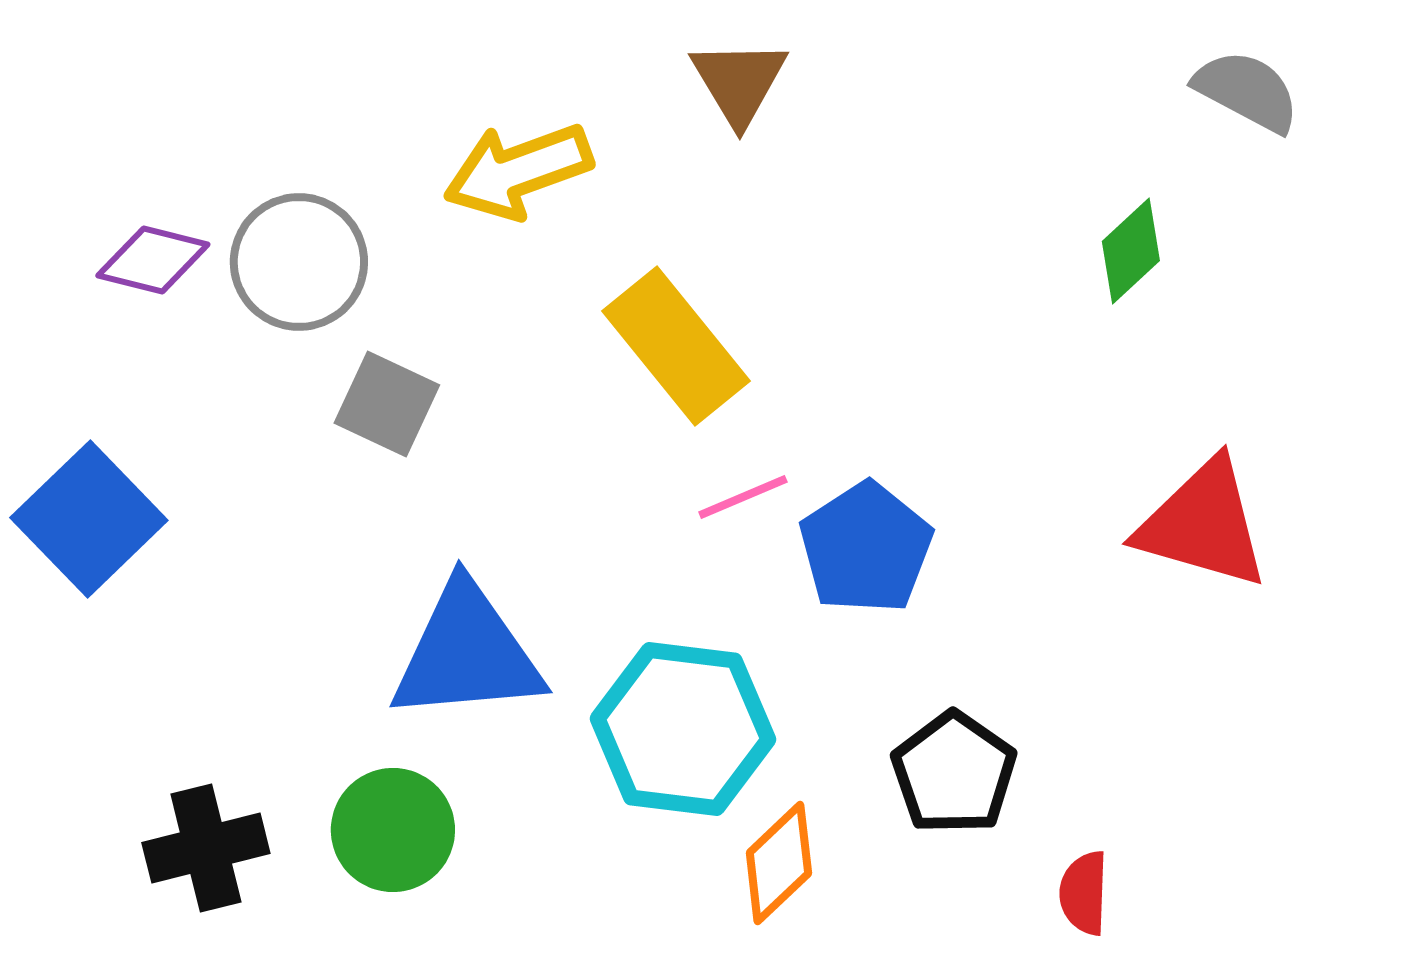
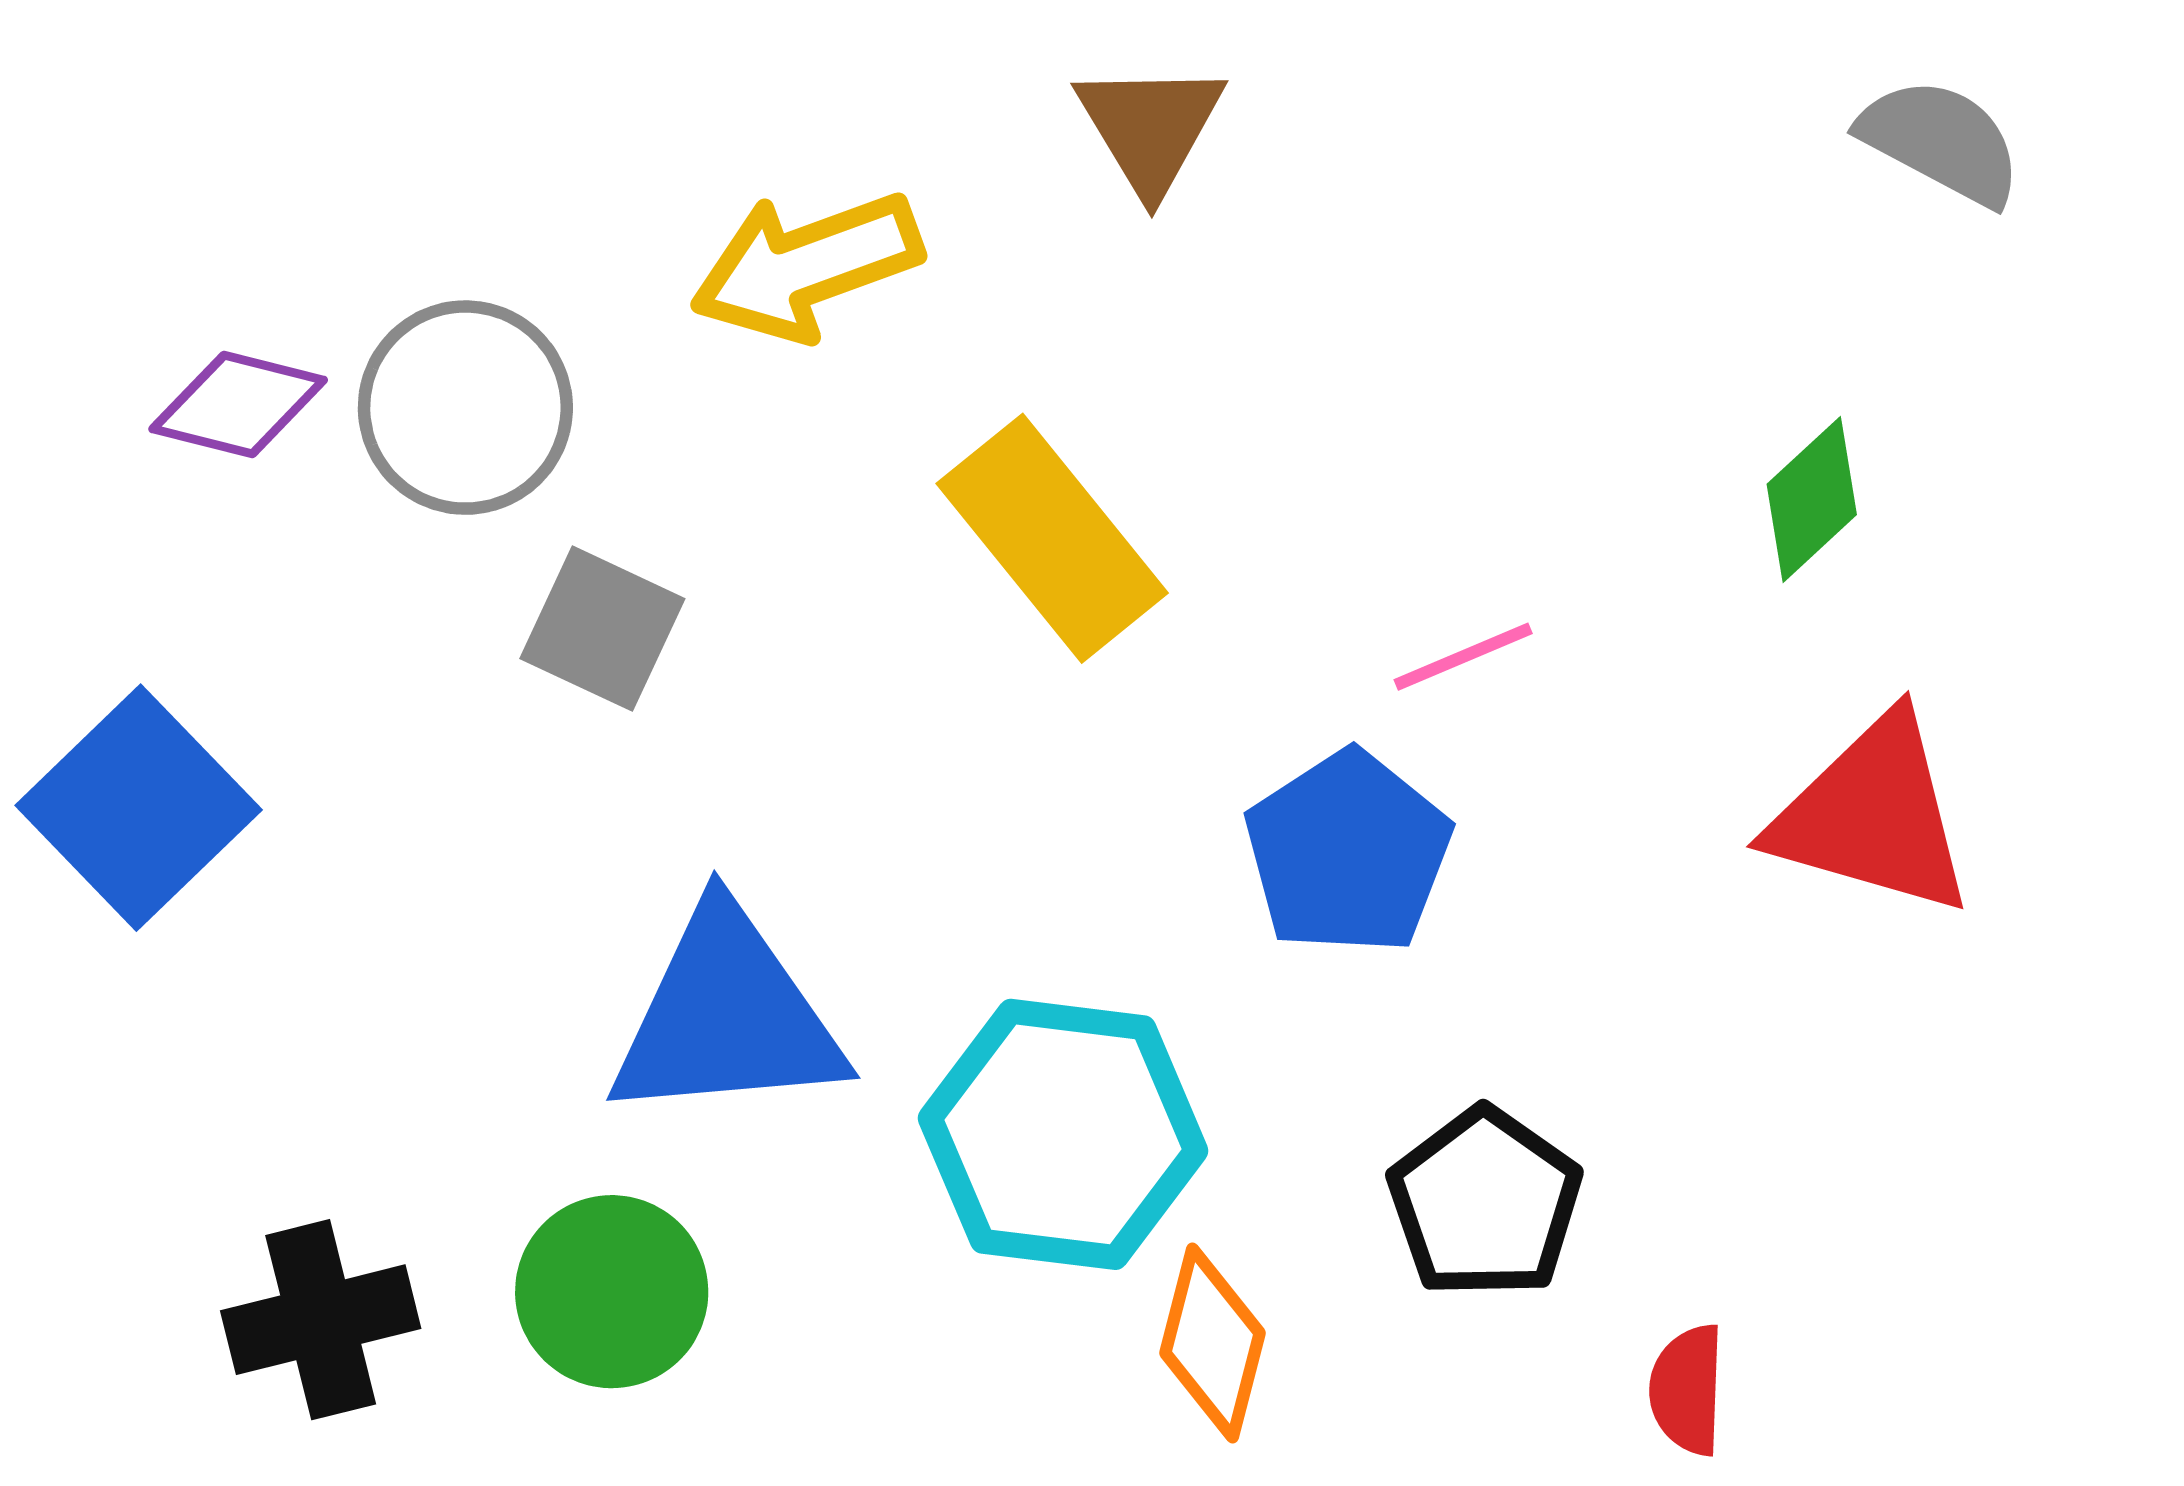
green diamond: (1131, 251) -> (1812, 499), moved
pink line: (743, 497) -> (1463, 657), moved
orange diamond: (779, 863) -> (1213, 1343), turned -32

